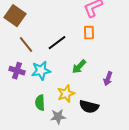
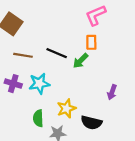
black line: (57, 43) -> (57, 53), turned 60
brown line: (26, 45) -> (23, 55), turned -42
green arrow: (79, 67) -> (81, 61), moved

